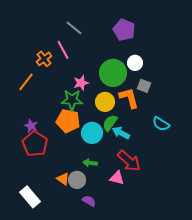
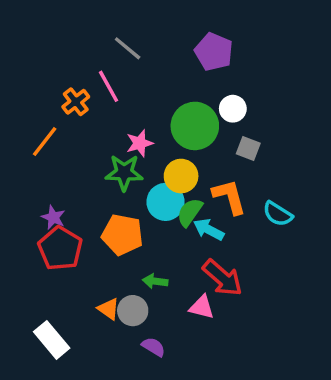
orange L-shape: (129, 98) -> (229, 197), moved
orange pentagon: (68, 121) -> (122, 235), moved
cyan circle: (92, 133) -> (166, 202), moved

